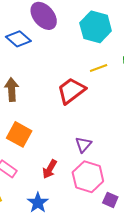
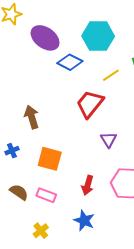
blue diamond: (18, 39) -> (70, 62), moved
purple triangle: (83, 144) -> (108, 140), moved

